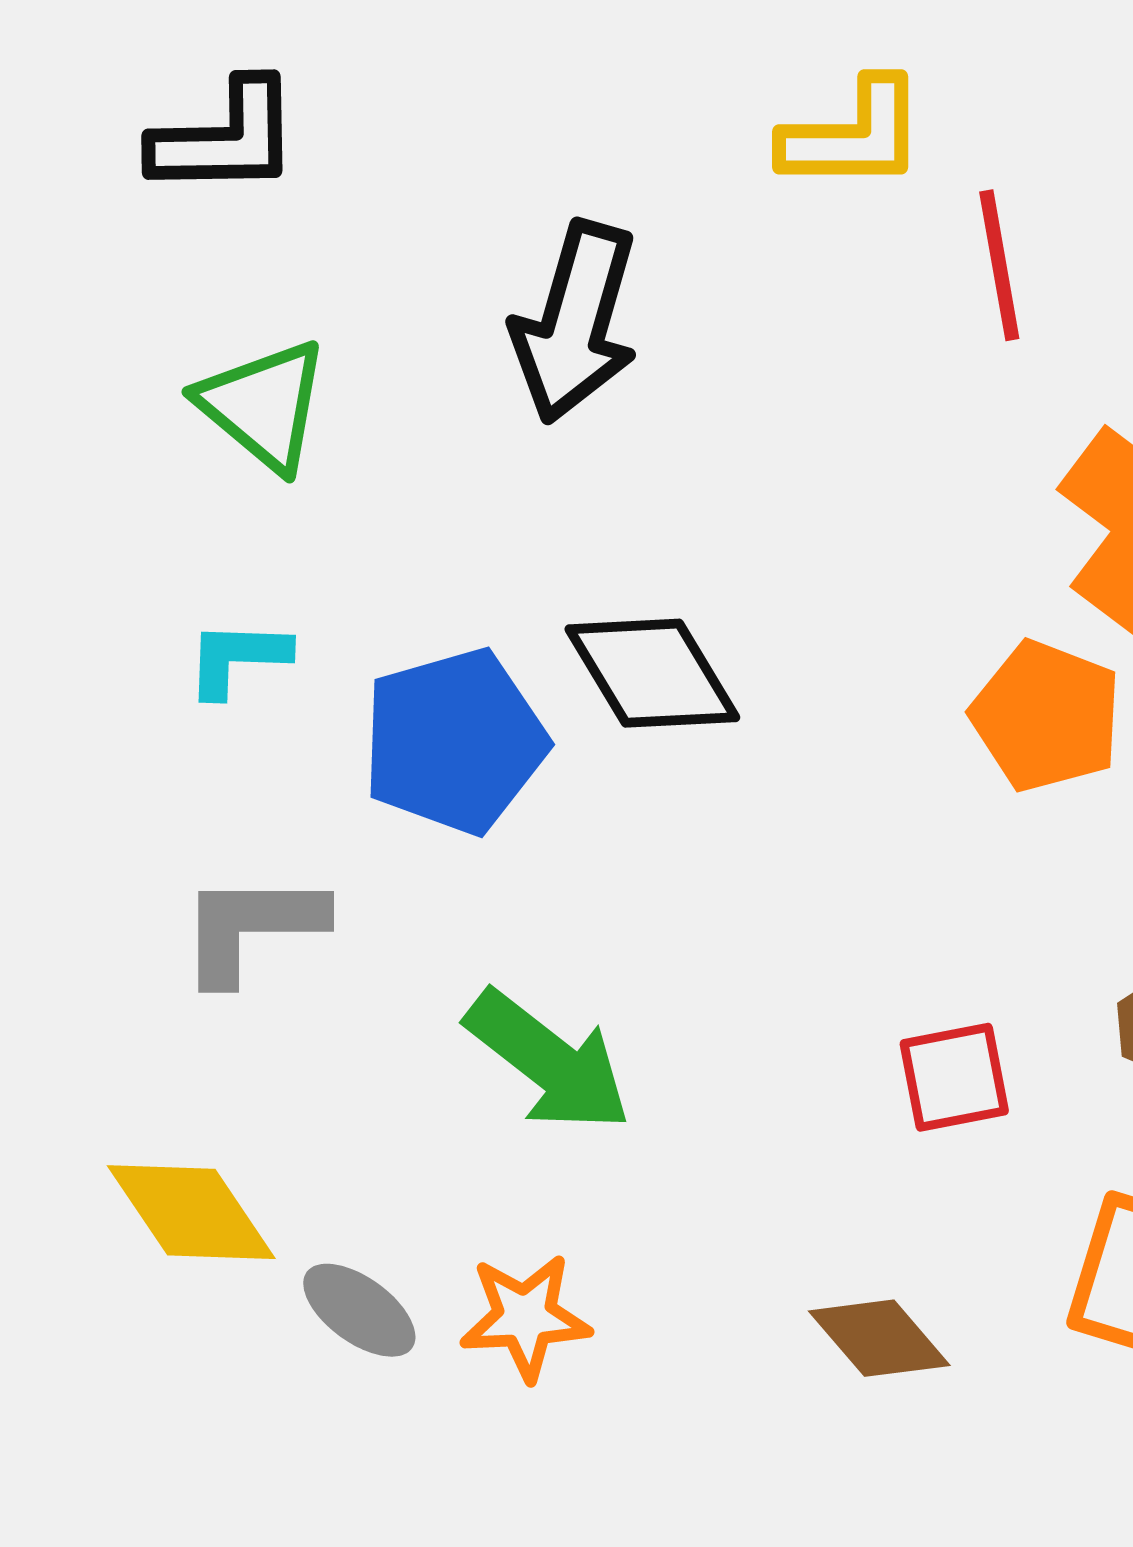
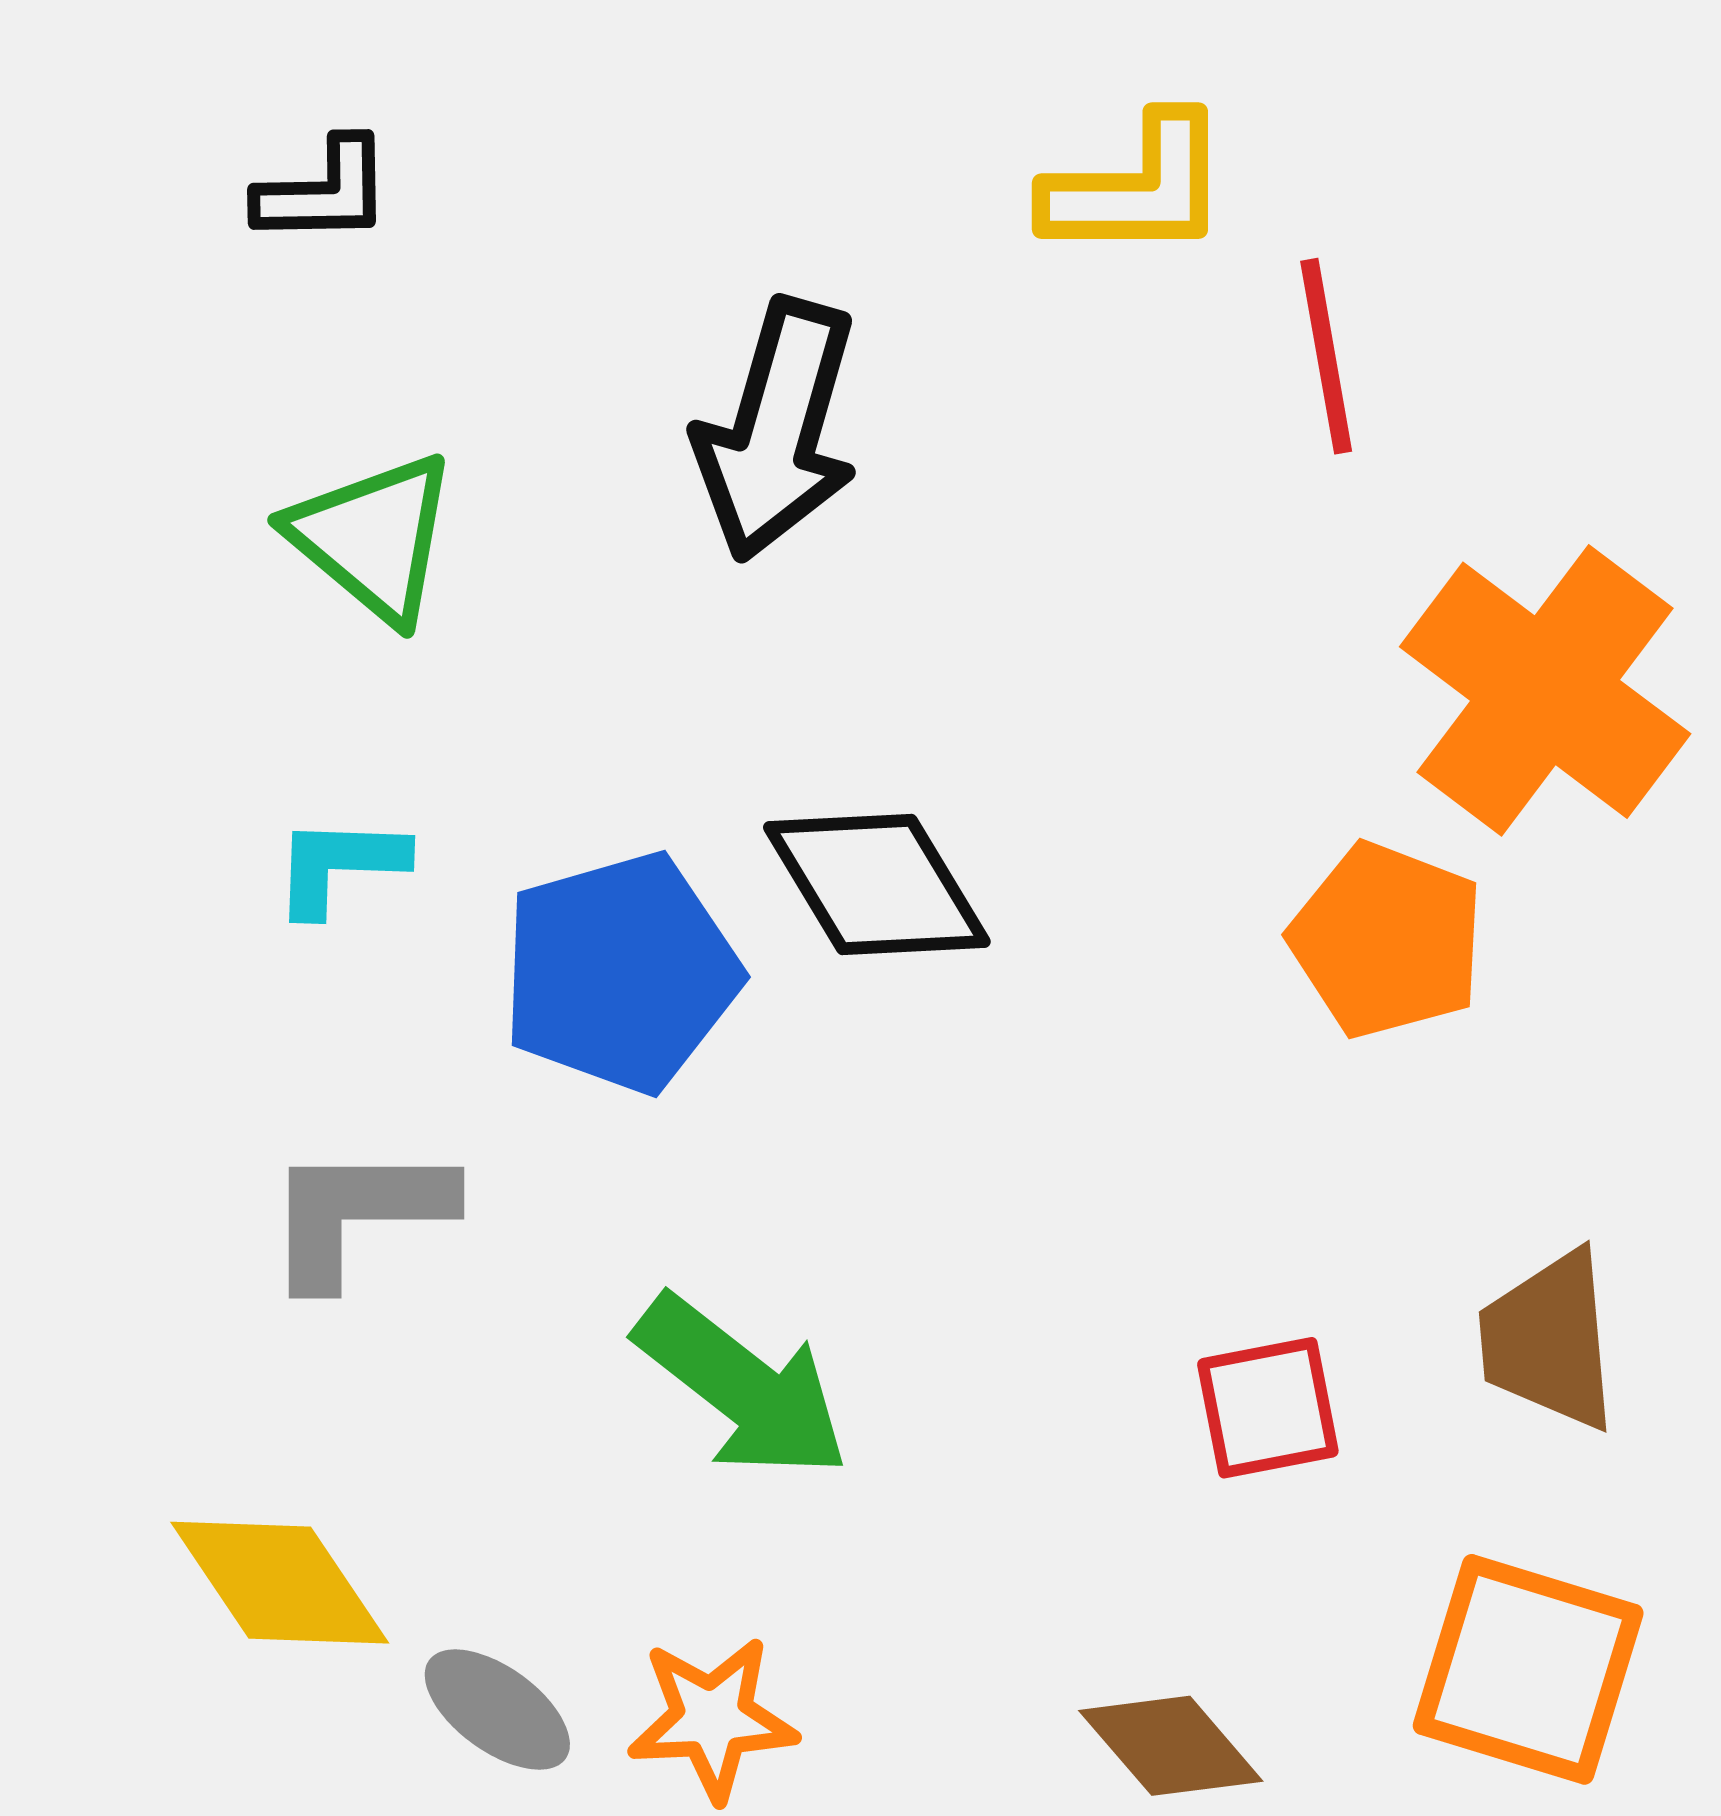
black L-shape: (225, 138) -> (324, 192), size x0.7

